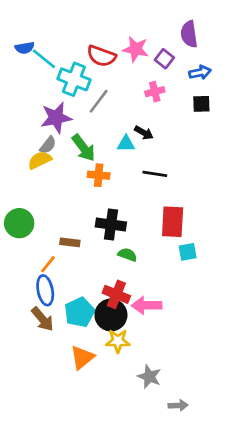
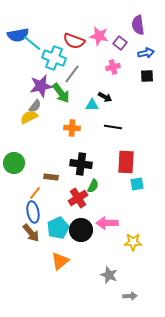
blue semicircle: (25, 48) -> (18, 35), size x1.5
green arrow: (84, 148) -> (61, 93), moved
green semicircle: (127, 255) -> (93, 186), turned 96
red cross: (116, 294) -> (78, 198), moved, turned 36
yellow star: (118, 341) -> (133, 242), moved

